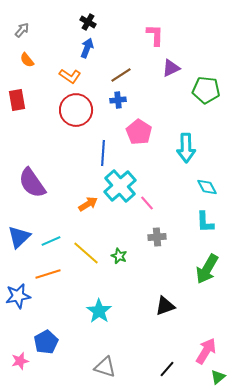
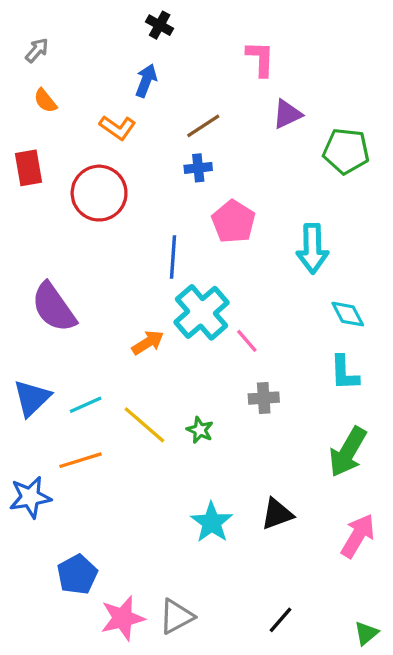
black cross: (88, 22) -> (160, 25), moved
red circle: (76, 110) -> (99, 193), moved
cyan star: (99, 311) -> (212, 522), moved
pink arrow: (206, 351) -> (358, 536), moved
pink star: (20, 361) -> (123, 618), moved, size x1.5
gray triangle: (105, 367) -> (176, 616), turned -45

